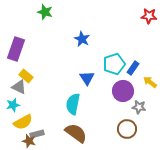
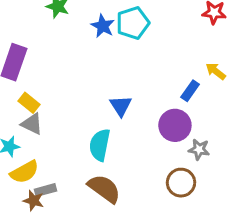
blue star: (82, 39) -> (103, 26), moved
cyan pentagon: (114, 64) -> (133, 23), moved
yellow arrow: (150, 82) -> (216, 71), moved
gray triangle: (19, 87) -> (32, 124), moved

